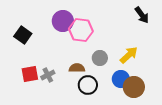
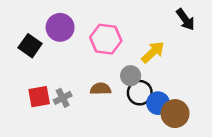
purple circle: (63, 21) -> (60, 27), moved
yellow arrow: (129, 55) -> (153, 52), moved
black circle: (88, 85) -> (140, 93), moved

